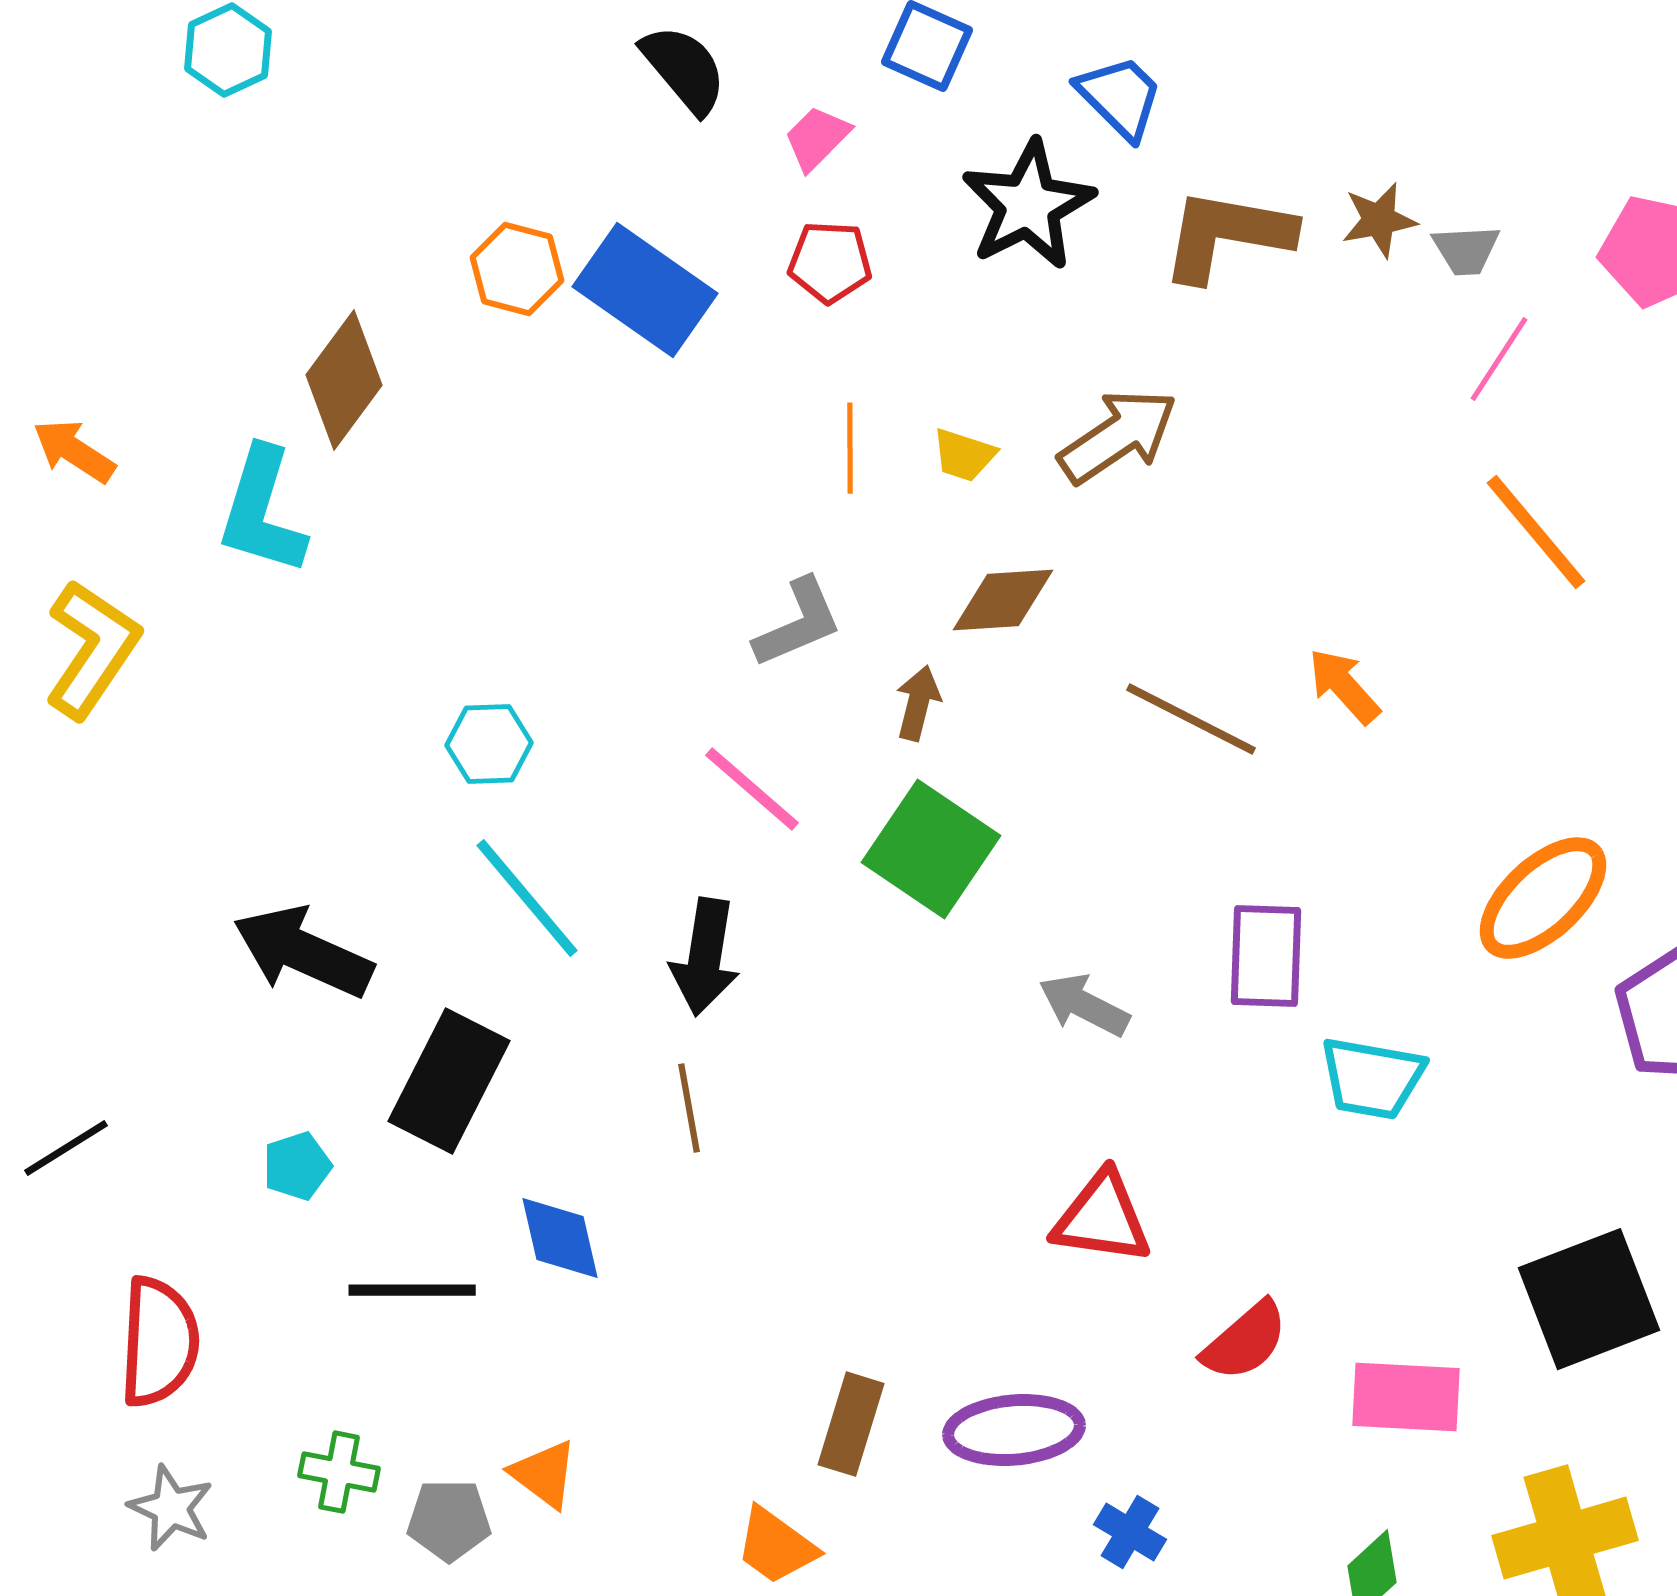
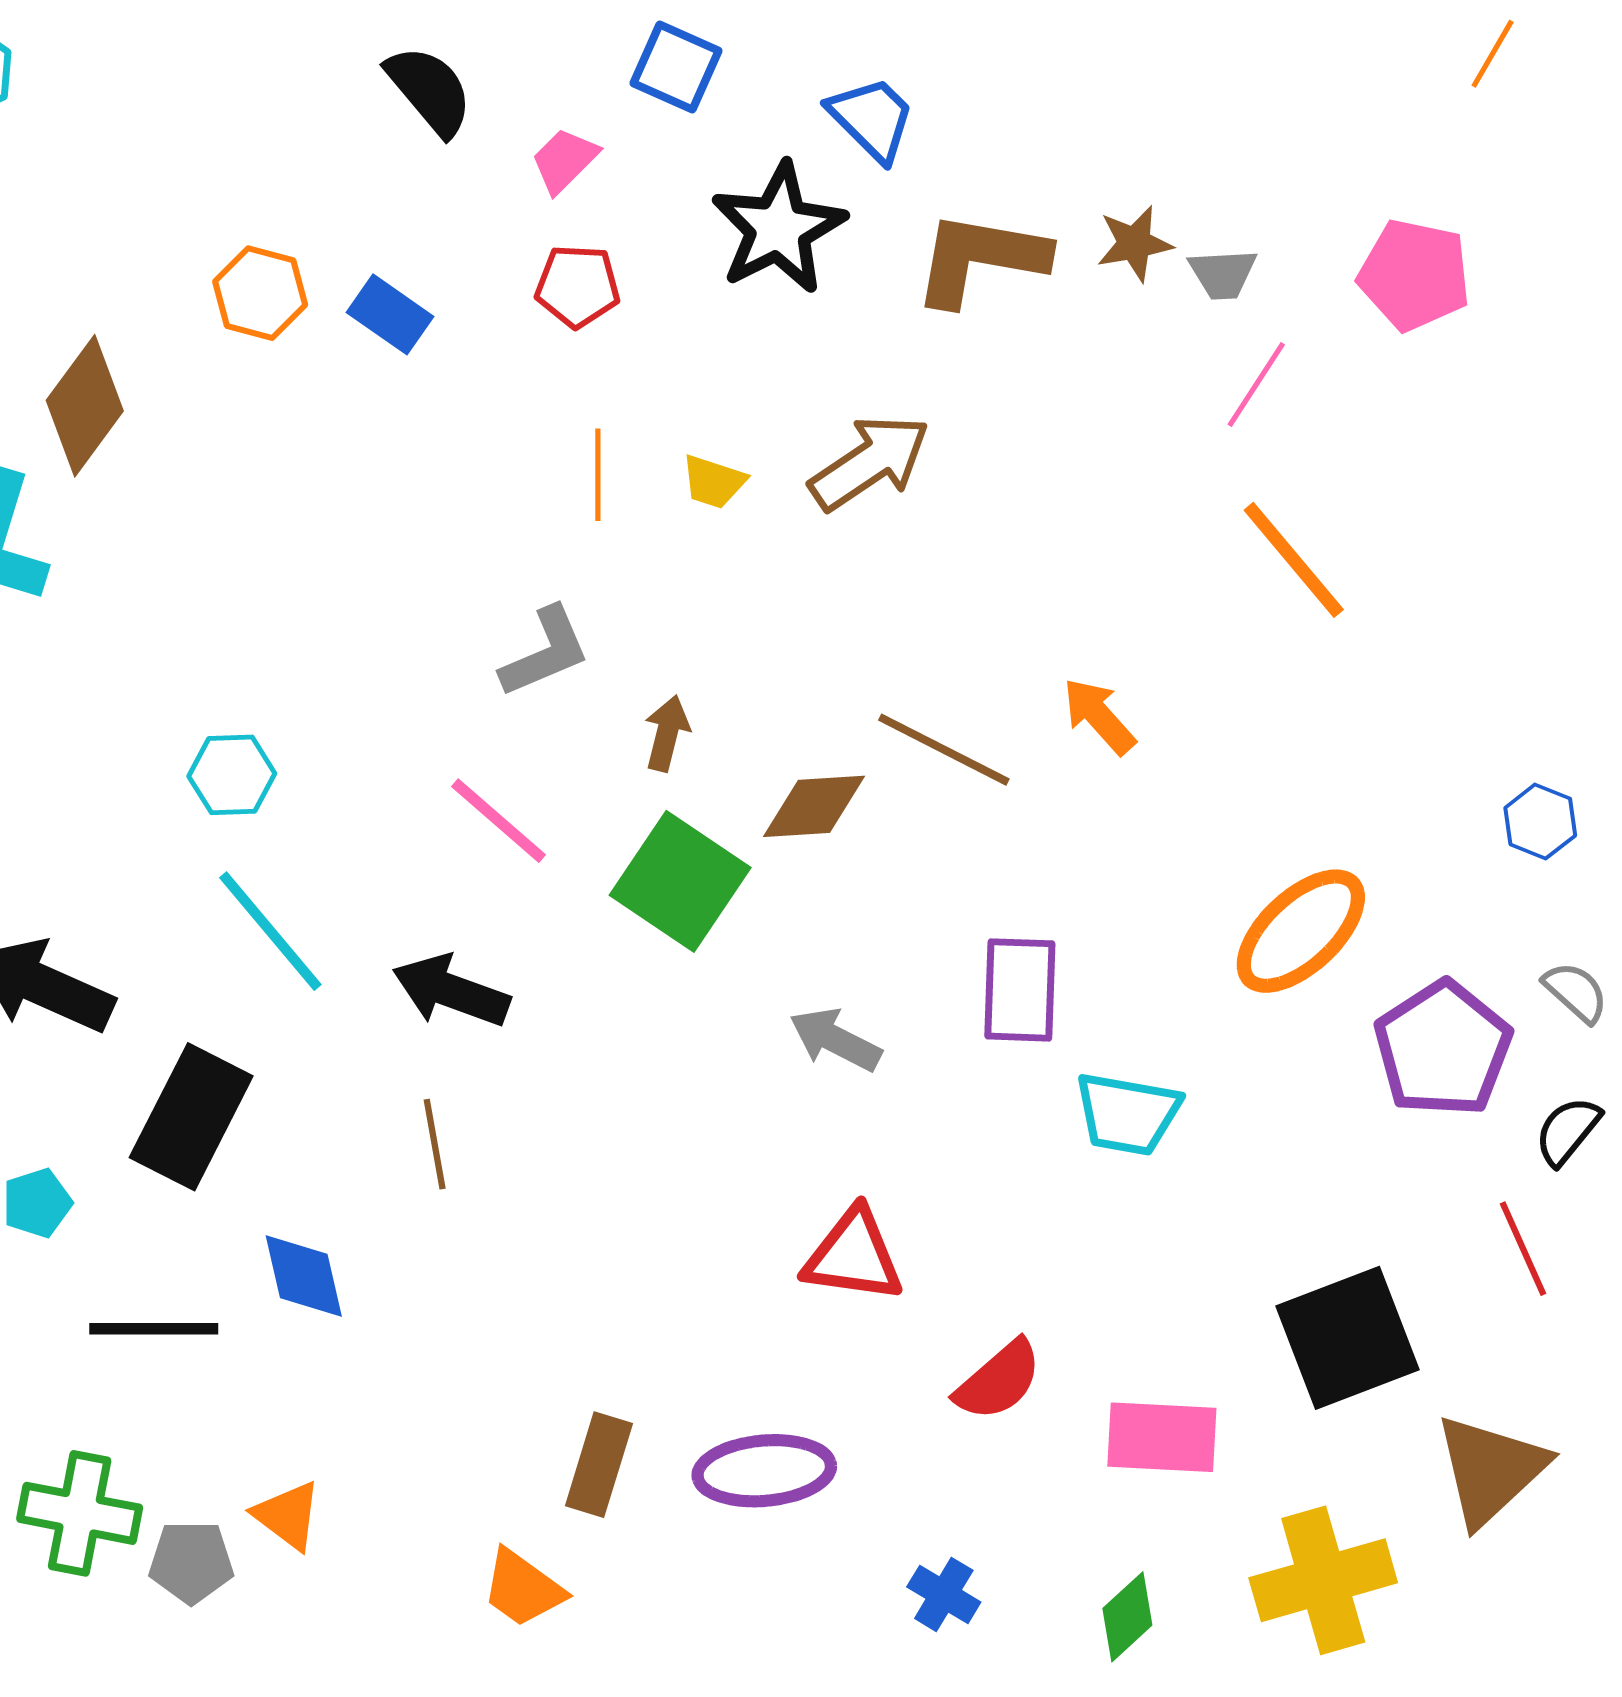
blue rectangle: (645, 290) -> (390, 314), size x0.6
brown diamond: (1003, 600) -> (814, 806), moved
black arrow: (705, 957) -> (451, 991), turned 101
green cross: (339, 1472) -> (80, 1513), size x1.5
blue cross: (1130, 1532) -> (944, 1594), moved

